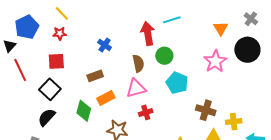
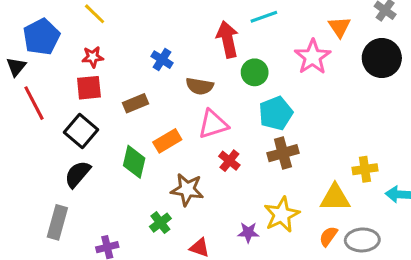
red star: (60, 33) -> (93, 57), moved
pink star: (215, 61) -> (313, 57), moved
brown semicircle: (138, 63) -> (200, 86), moved, turned 114
brown rectangle: (95, 76) -> (136, 103), moved
cyan pentagon: (177, 83) -> (276, 113), turned 30
brown cross: (206, 110) -> (283, 153), moved, turned -30
red cross: (146, 112) -> (229, 161), turned -32

